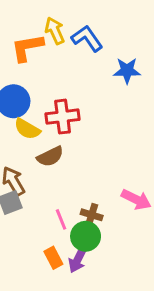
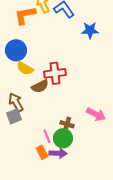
red cross: (63, 117) -> (55, 73), moved
pink line: (61, 219) -> (47, 136), moved
purple arrow: (78, 259) -> (58, 153), turned -114

